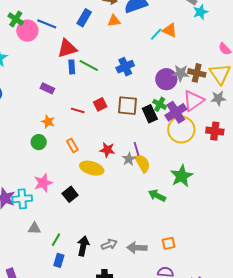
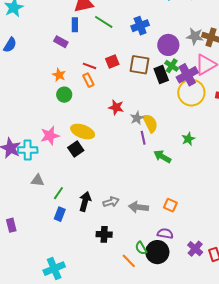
blue rectangle: (72, 67) -> (75, 25), moved
purple circle: (166, 79) -> (168, 45), moved
green circle: (39, 142) -> (64, 95), moved
orange rectangle: (72, 146) -> (88, 80), moved
purple line: (136, 149) -> (143, 138), moved
yellow ellipse: (92, 168) -> (83, 132), moved
green star: (182, 176) -> (188, 139), size x0.6
orange square: (169, 243) -> (170, 205), turned 32

